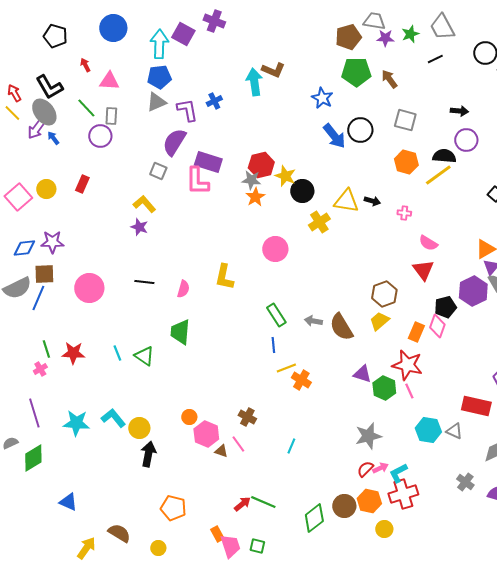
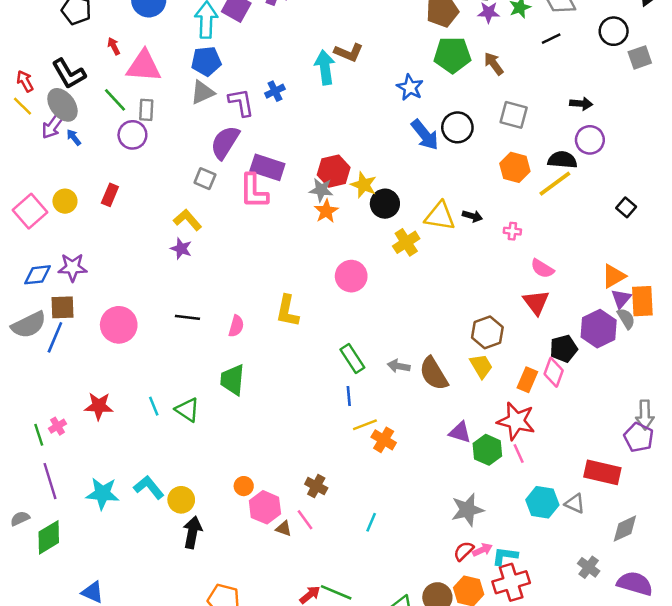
pink triangle: (109, 81) -> (144, 66), size x1.4
yellow trapezoid: (379, 321) -> (481, 366), turned 100
green line: (46, 349) -> (39, 435), moved
cyan L-shape: (398, 473) -> (505, 556), turned 35

